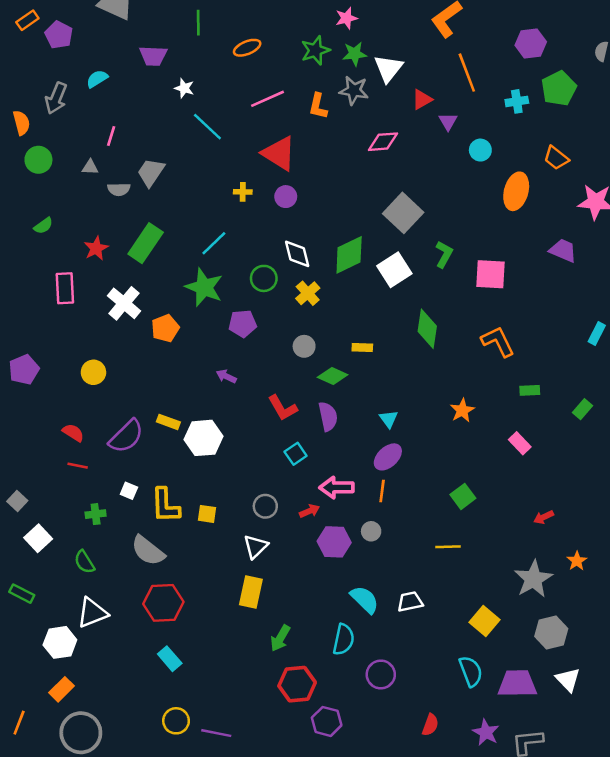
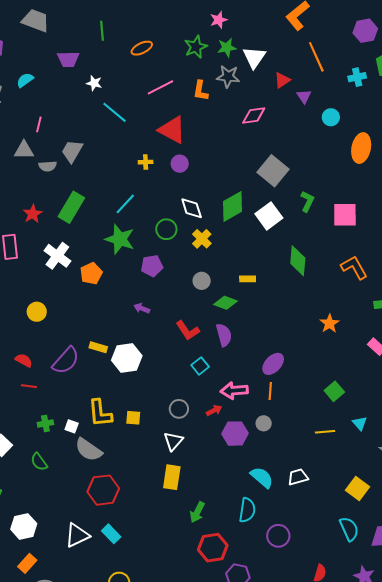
gray triangle: (90, 167) -> (24, 150), size x1.5
cyan triangle: (389, 419) -> (360, 423), moved
white square: (129, 491) -> (72, 426), moved
white triangle: (92, 613) -> (77, 535), moved

